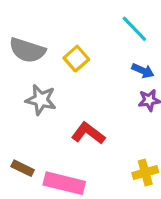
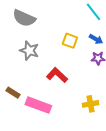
yellow square: (76, 59) -> (70, 41), moved, turned -35

